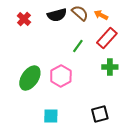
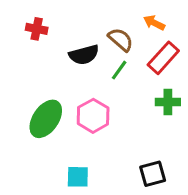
brown semicircle: (80, 13) -> (121, 40), moved
black semicircle: (57, 15) -> (84, 55), moved
red cross: (24, 19) -> (37, 29), turned -32

